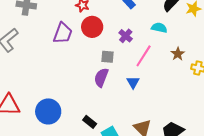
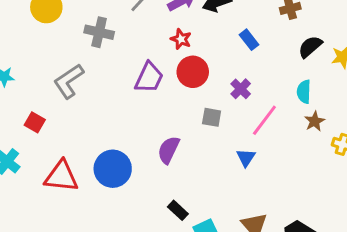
cyan semicircle: (159, 28) -> (304, 92), moved, turned -105
purple semicircle: (101, 77) -> (169, 150), moved
blue circle: (48, 111) -> (113, 169), moved

